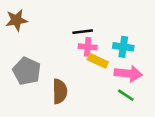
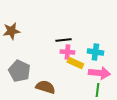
brown semicircle: (60, 91) -> (45, 87), turned -72
green line: (126, 95) -> (97, 90), turned 64

